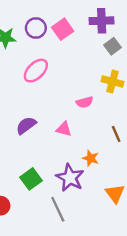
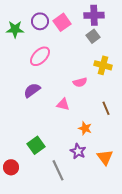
gray square: (113, 46) -> (93, 36), moved
purple semicircle: (26, 125) -> (32, 90), moved
purple star: (70, 178) -> (78, 151), moved, size x0.7

